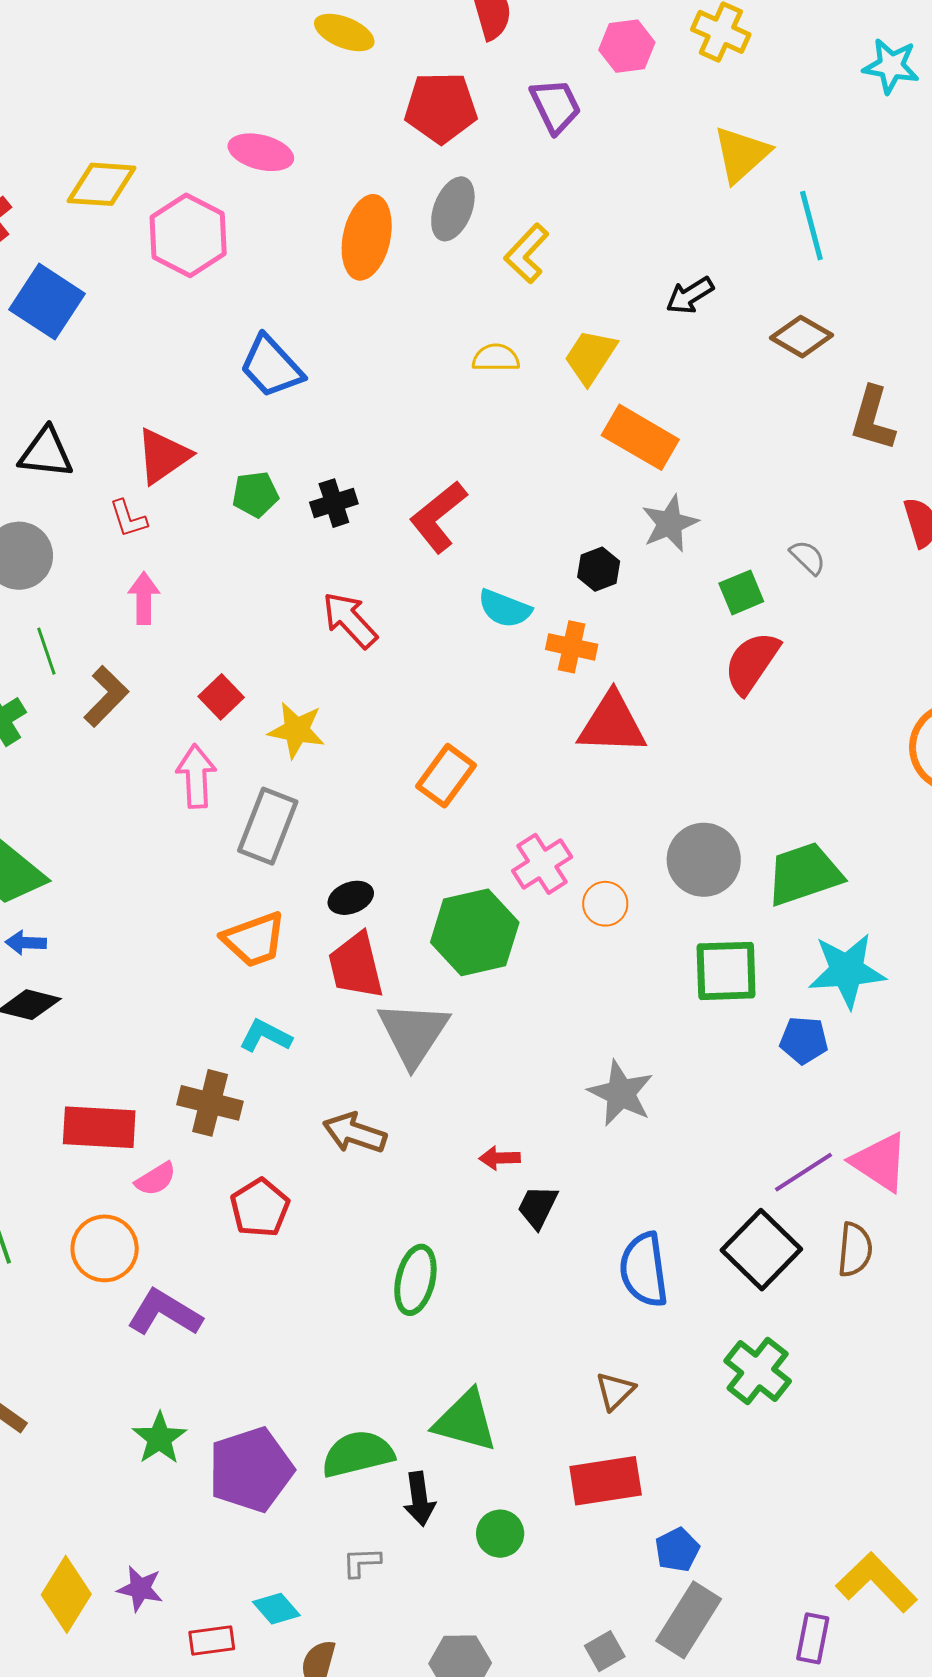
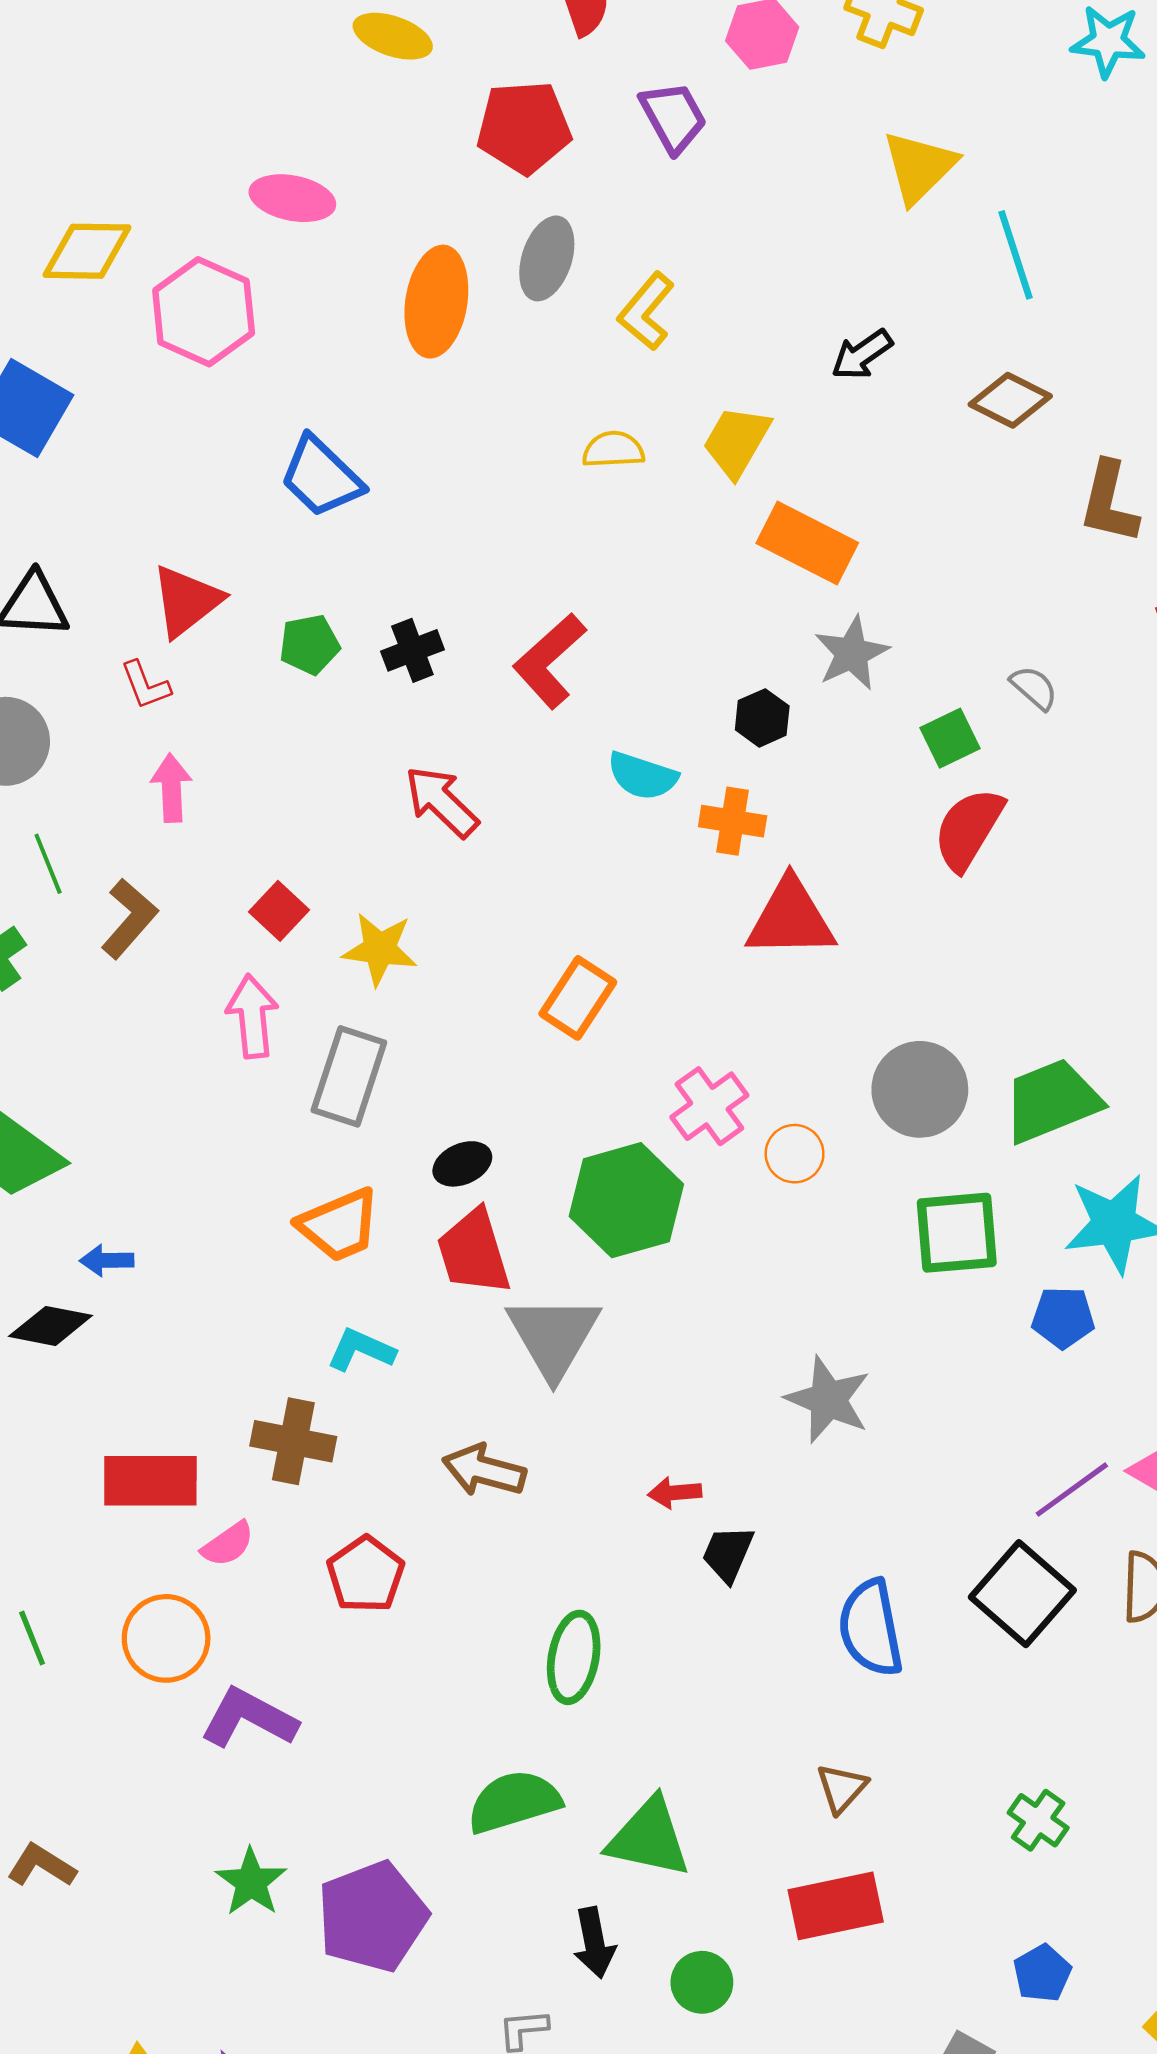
blue arrow: (26, 943) -> (107, 1260), moved
green cross: (758, 1371) -> (1038, 1820), moved, size x0.7
green semicircle: (358, 1454) -> (514, 1802), moved
blue pentagon: (677, 1550) -> (1042, 1973), moved

